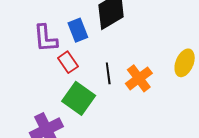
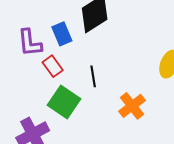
orange cross: (139, 78) -> (132, 106), moved

